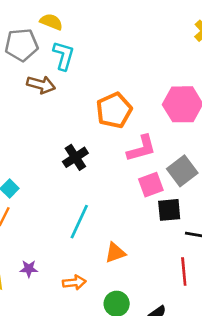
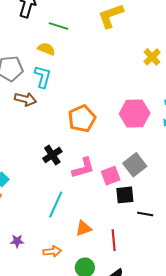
yellow semicircle: (51, 22) -> (46, 49), moved
pink L-shape: (141, 148) -> (83, 168), moved
red line: (184, 271) -> (114, 240), moved

